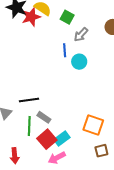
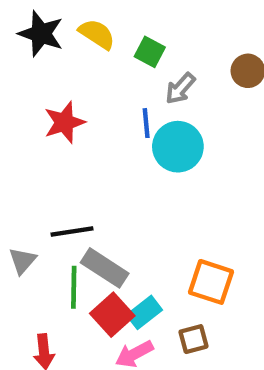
red star: (31, 17) -> (64, 122), moved
cyan circle: (79, 62) -> (178, 147), size x1.5
gray rectangle: (44, 117) -> (105, 268), size x1.5
brown square: (101, 151) -> (193, 339), moved

